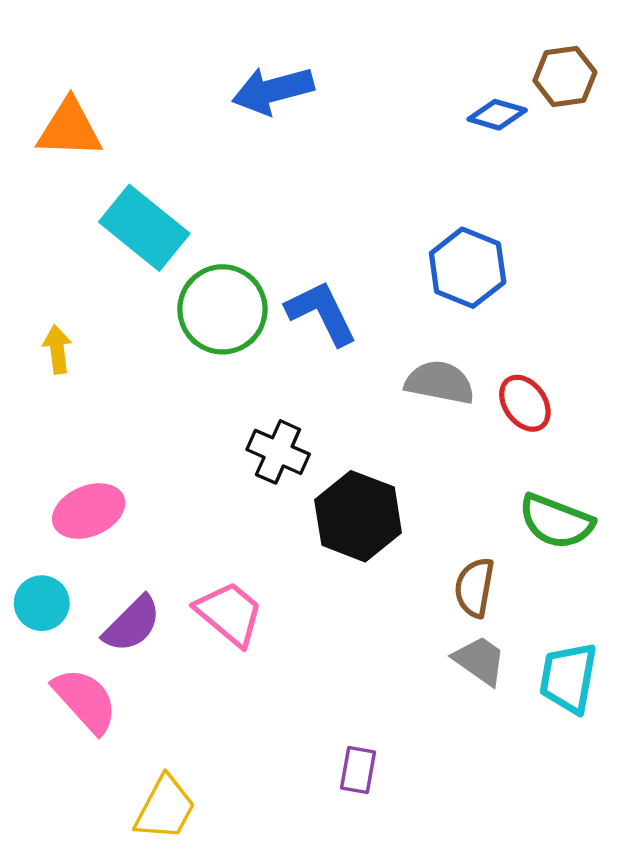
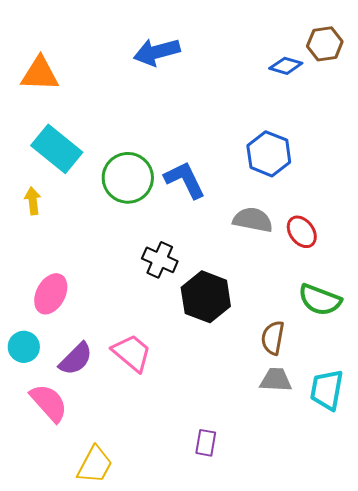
cyan rectangle: (144, 228) -> (57, 149), moved
pink ellipse: (89, 511) -> (51, 294), turned -39
gray trapezoid: (480, 660) -> (276, 380), turned -32

